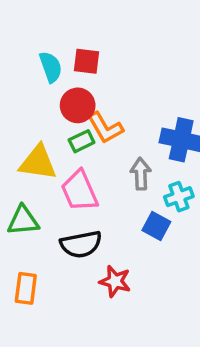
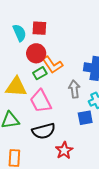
blue square: (156, 226) -> (85, 118), turned -35
red star: (115, 281) -> (64, 150), turned 30

